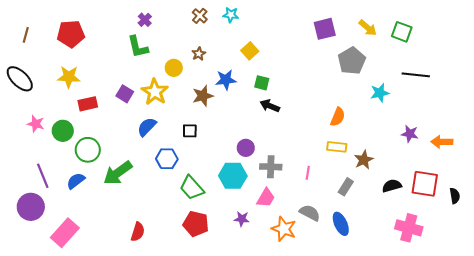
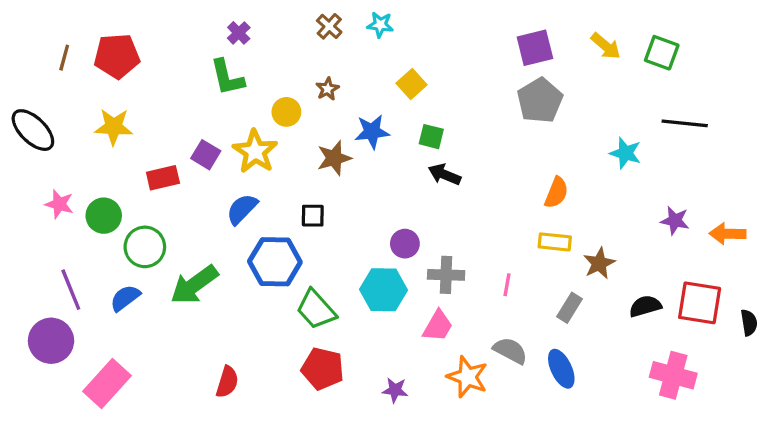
brown line: (26, 35) -> (64, 58), moved
gray pentagon: (352, 61) -> (540, 100), moved
cyan star: (380, 93) -> (625, 153), turned 30
red rectangle: (88, 104) -> (163, 178), moved
blue hexagon: (167, 159) -> (275, 262), size x1.4
purple star: (242, 219) -> (395, 390), moved

